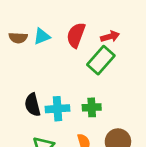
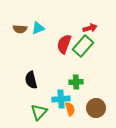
red semicircle: (76, 35) -> (64, 44), moved
cyan cross: (58, 109) -> (61, 99), moved

